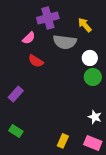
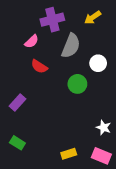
yellow arrow: (85, 25) -> (93, 17), moved, turned -84
gray semicircle: (65, 42) -> (71, 46), turned -75
green circle: (93, 77) -> (77, 84), moved
yellow rectangle: (63, 141) -> (69, 154), turned 48

